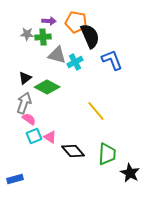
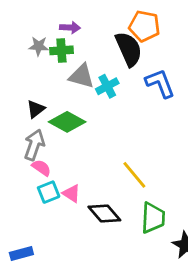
orange pentagon: (76, 22) -> (144, 26), moved
yellow line: (96, 111) -> (134, 175), moved

